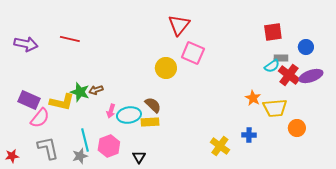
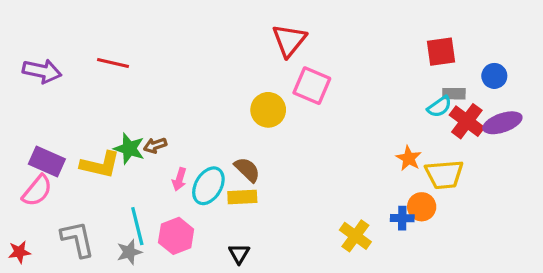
cyan ellipse: (129, 115) -> (208, 186), turned -50
pink semicircle: (40, 118) -> (37, 191), moved
orange circle: (297, 128) -> (422, 207), moved
black triangle: (139, 157) -> (239, 254), moved

